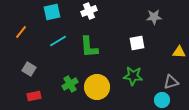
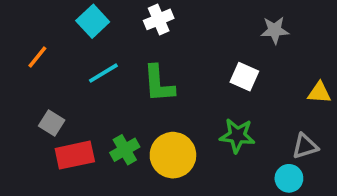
cyan square: (52, 12) -> (93, 21), turned -30
white square: (137, 43) -> (244, 77), turned 35
red rectangle: (34, 96) -> (75, 155), moved, size x1.5

